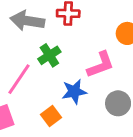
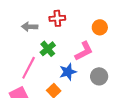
gray arrow: (27, 21) -> (30, 27), size x0.7

